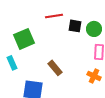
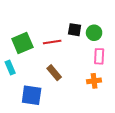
red line: (54, 16) -> (52, 42), moved
orange cross: (94, 76) -> (94, 81), turned -32

